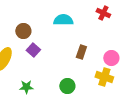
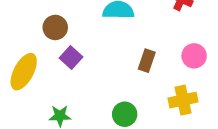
pink circle: (111, 58) -> (194, 56), moved
yellow cross: (104, 77) -> (183, 100), turned -30

